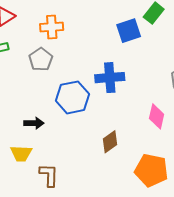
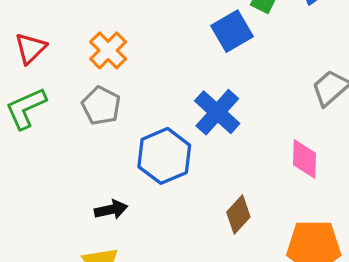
orange cross: (52, 27) -> (108, 50), turned -30
blue cross: (110, 78) -> (217, 112), turned -32

